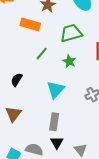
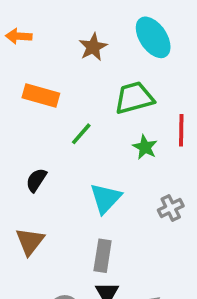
orange rectangle: (30, 24) -> (41, 96), moved
green star: (69, 61) -> (145, 147), moved

